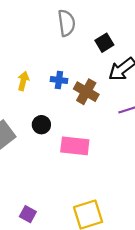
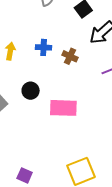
brown cross: (86, 92) -> (70, 56), size x0.7

